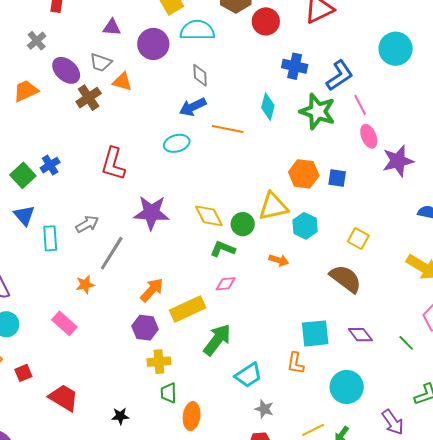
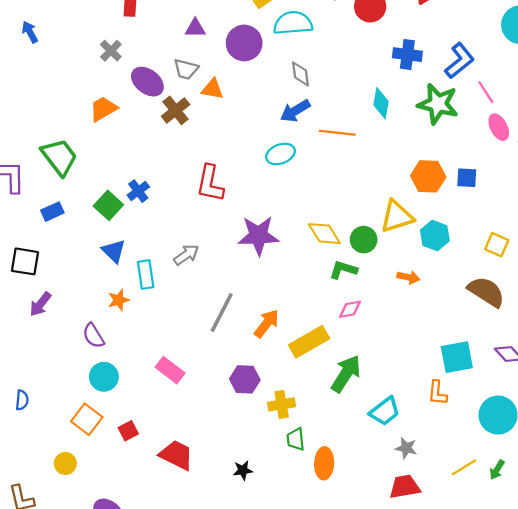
gray line: (112, 253) -> (222, 313), moved
orange star: (85, 285) -> (119, 300), moved
purple hexagon: (145, 328) -> (245, 379), moved

